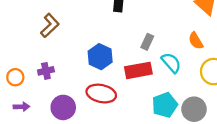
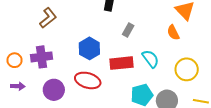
orange semicircle: (196, 41) -> (173, 33), moved
gray rectangle: (147, 42) -> (128, 30), moved
purple cross: (46, 71) -> (41, 57), size x1.5

